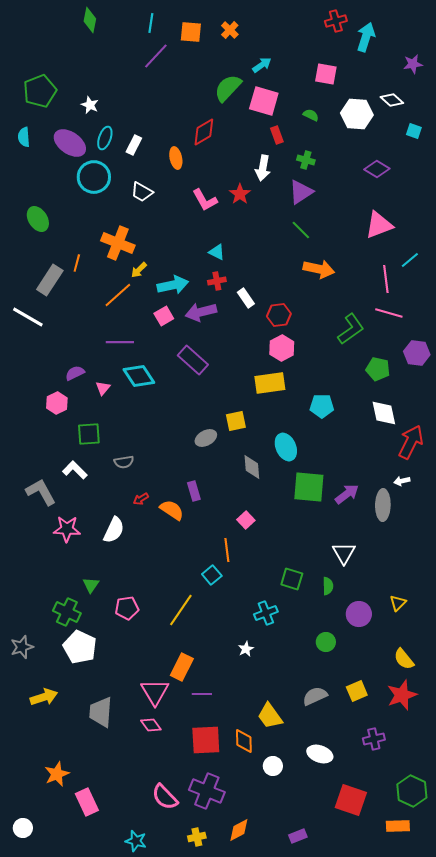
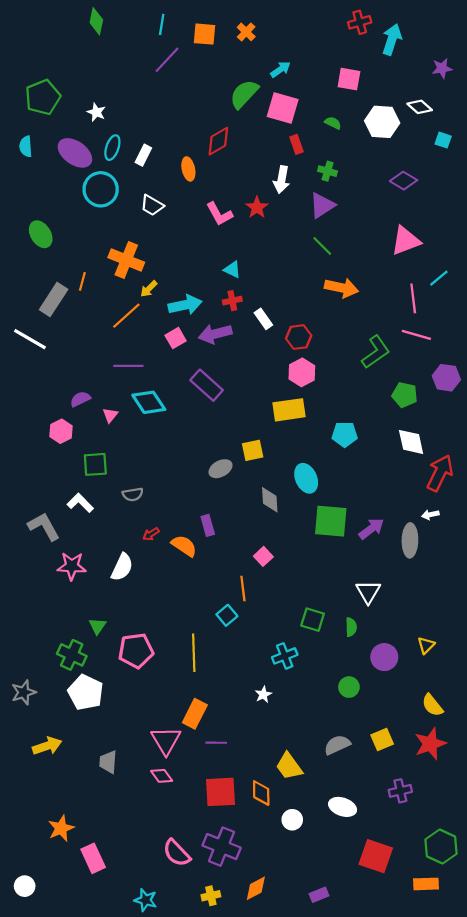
pink pentagon: (127, 608) -> (136, 651), size x1.4
yellow line: (181, 610) -> (194, 653), turned -36
gray trapezoid: (101, 712) -> (108, 762), size x0.7

